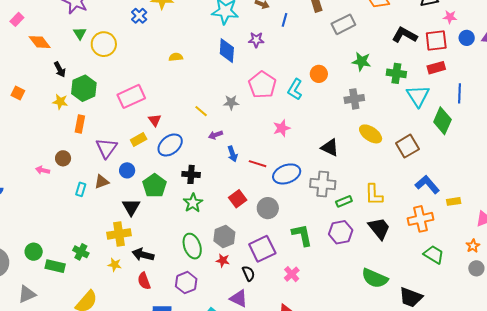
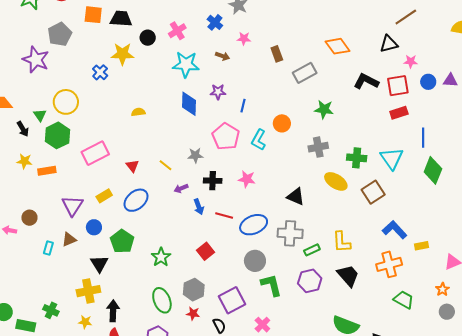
blue line: (285, 20) -> (243, 106), moved
green triangle: (80, 33) -> (40, 115), moved
green cross: (396, 73) -> (357, 158), moved
green hexagon: (84, 88) -> (57, 135), moved
cyan triangle: (418, 96) -> (392, 158), moved
red triangle: (155, 120) -> (132, 166), moved
green diamond: (442, 121) -> (433, 170), moved
orange rectangle: (80, 124) -> (47, 171), moved, turned 72
pink star: (282, 128) -> (247, 179), turned 30
black cross: (191, 174) -> (213, 181), moved
gray circle: (268, 208) -> (255, 261), moved
black arrow: (143, 255) -> (113, 311), turned 80

